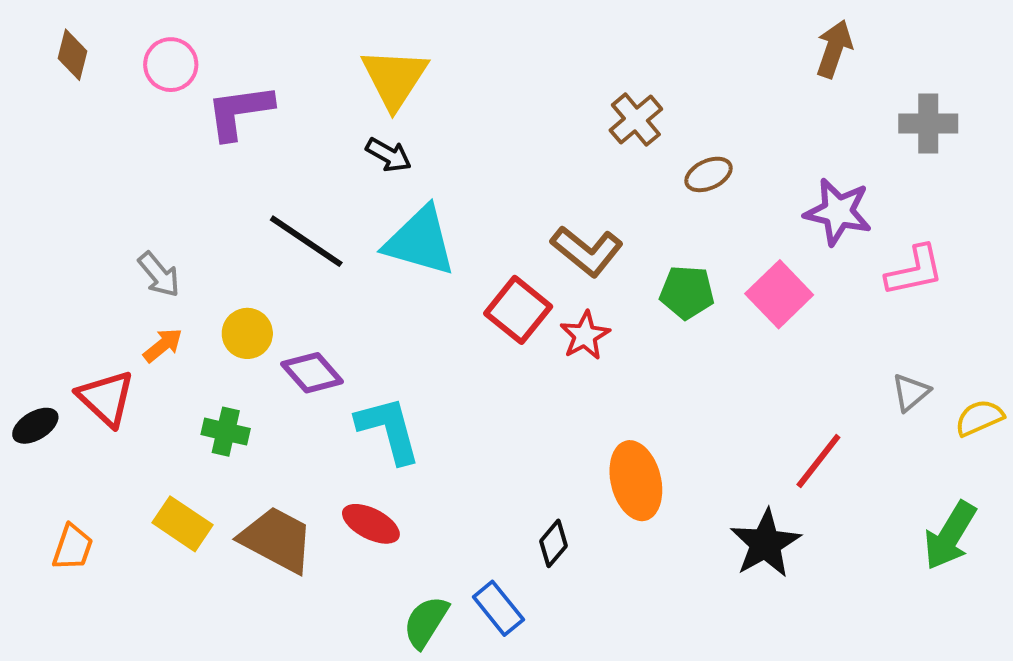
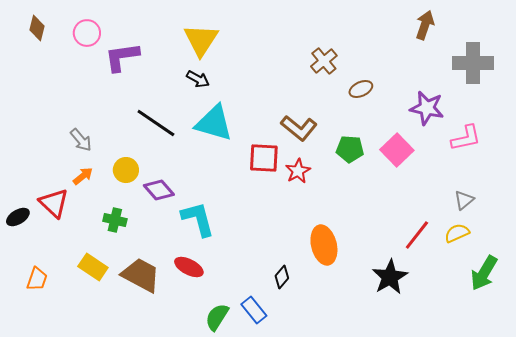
gray cross: (928, 123) -> (473, 63), size x1.4
red square: (518, 310) -> (264, 158), turned -36
yellow semicircle: (979, 418) -> (457, 233), moved

